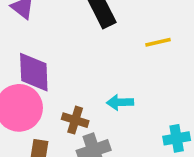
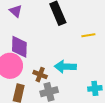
cyan arrow: (120, 102) -> (65, 67), size x1.5

